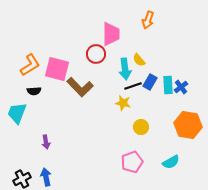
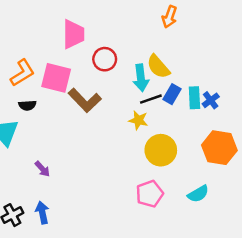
pink trapezoid: (111, 34) -> (74, 34), moved
yellow semicircle: (139, 60) -> (158, 67), size x1.5
yellow circle: (141, 127) -> (161, 150), size x1.6
purple arrow: (46, 142) -> (42, 169), turned -32

